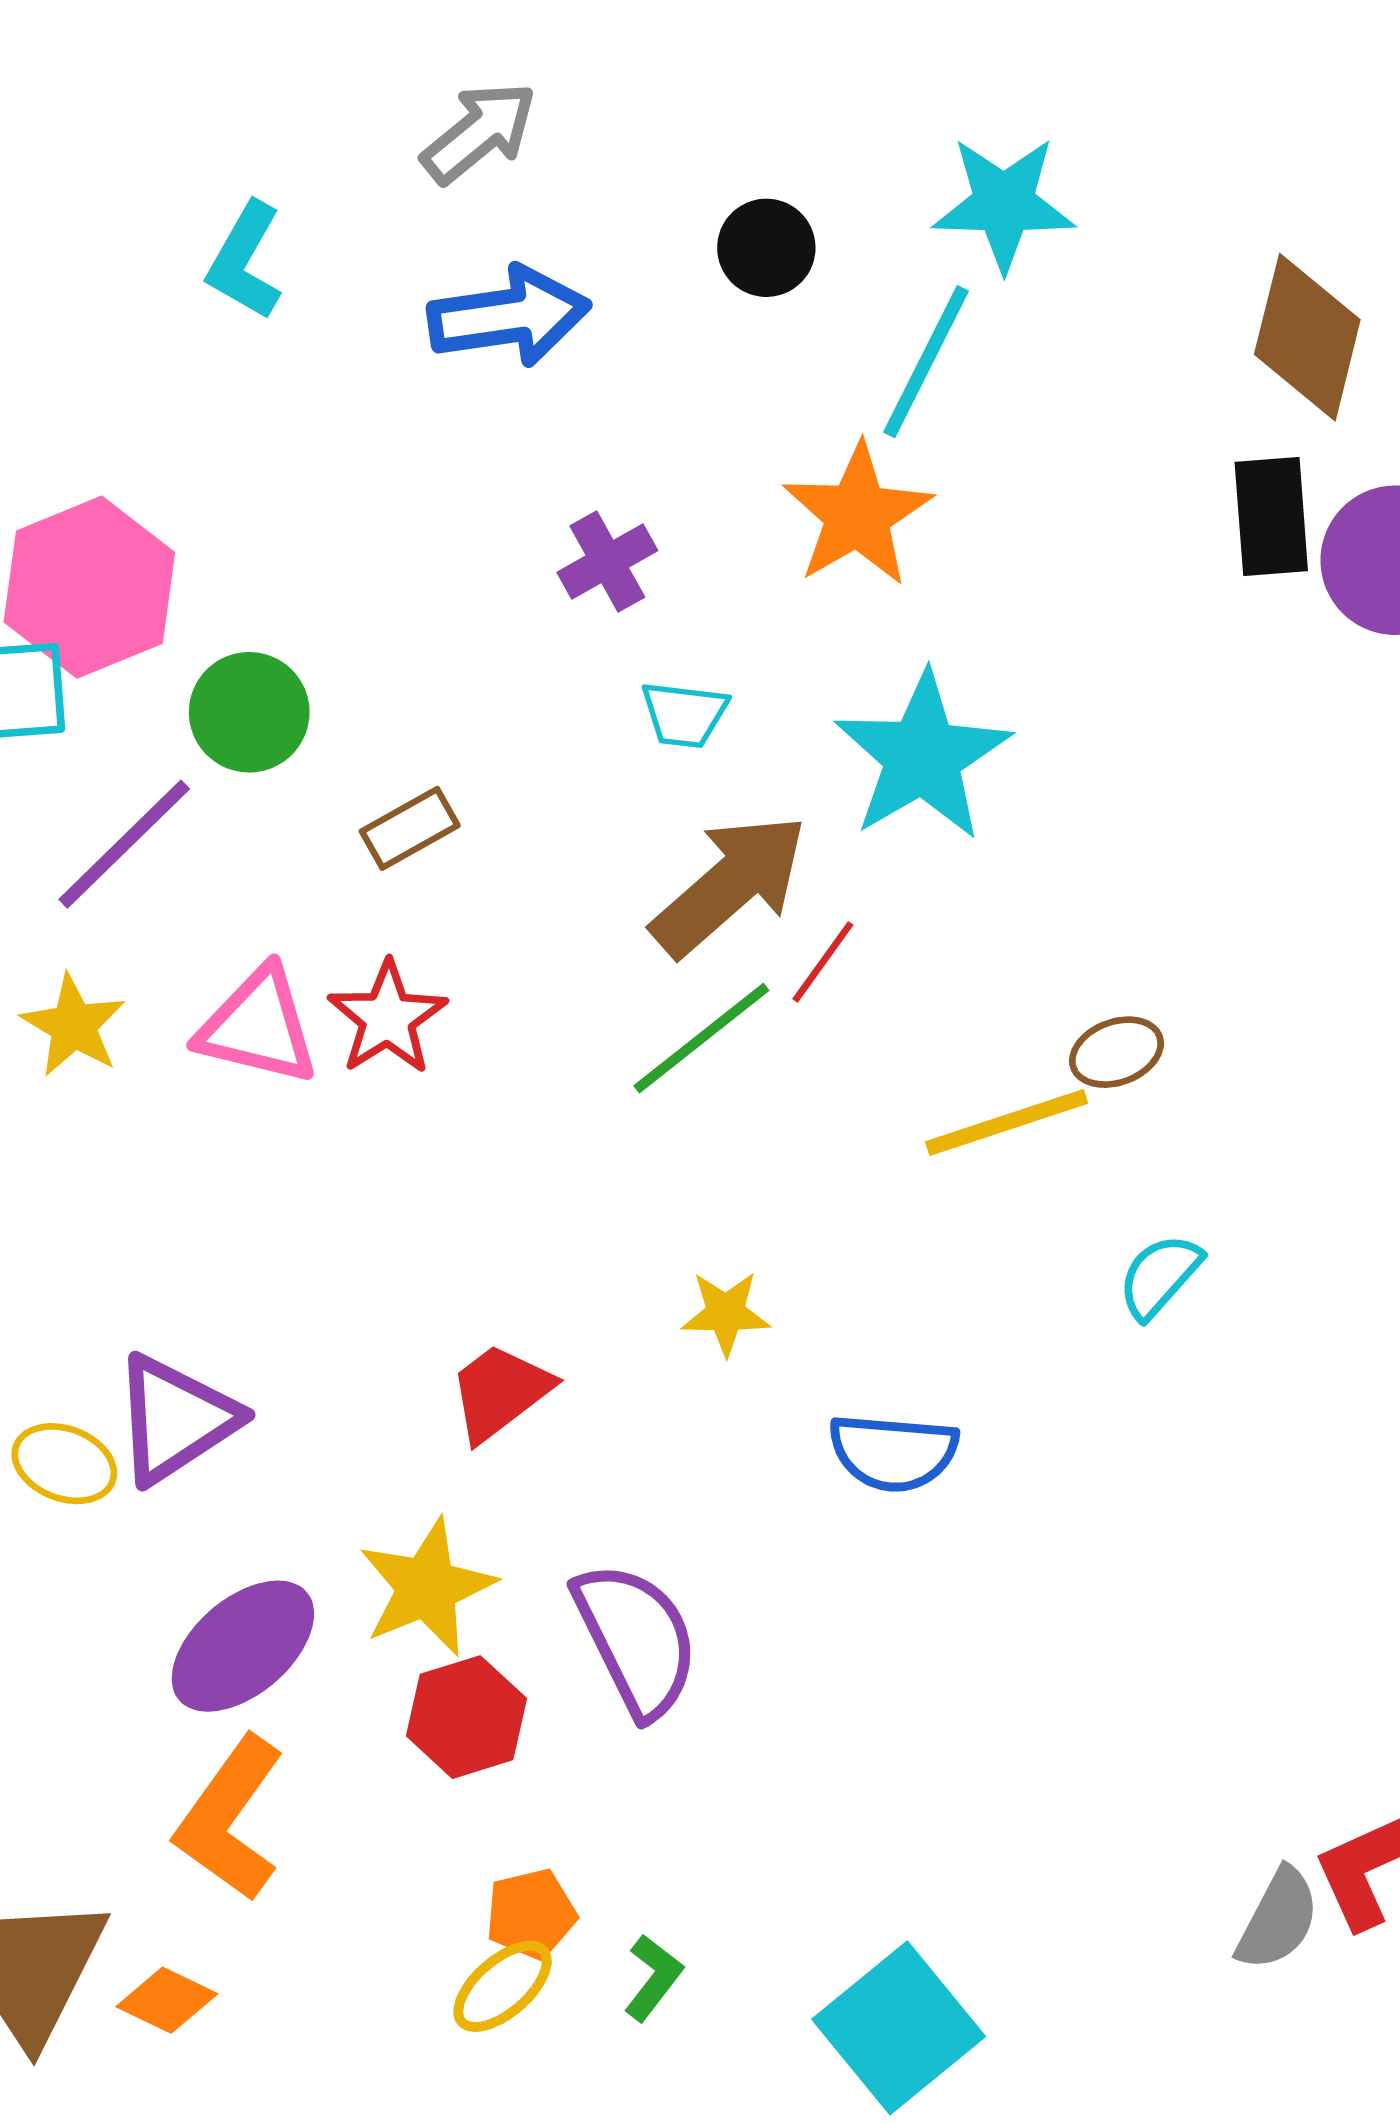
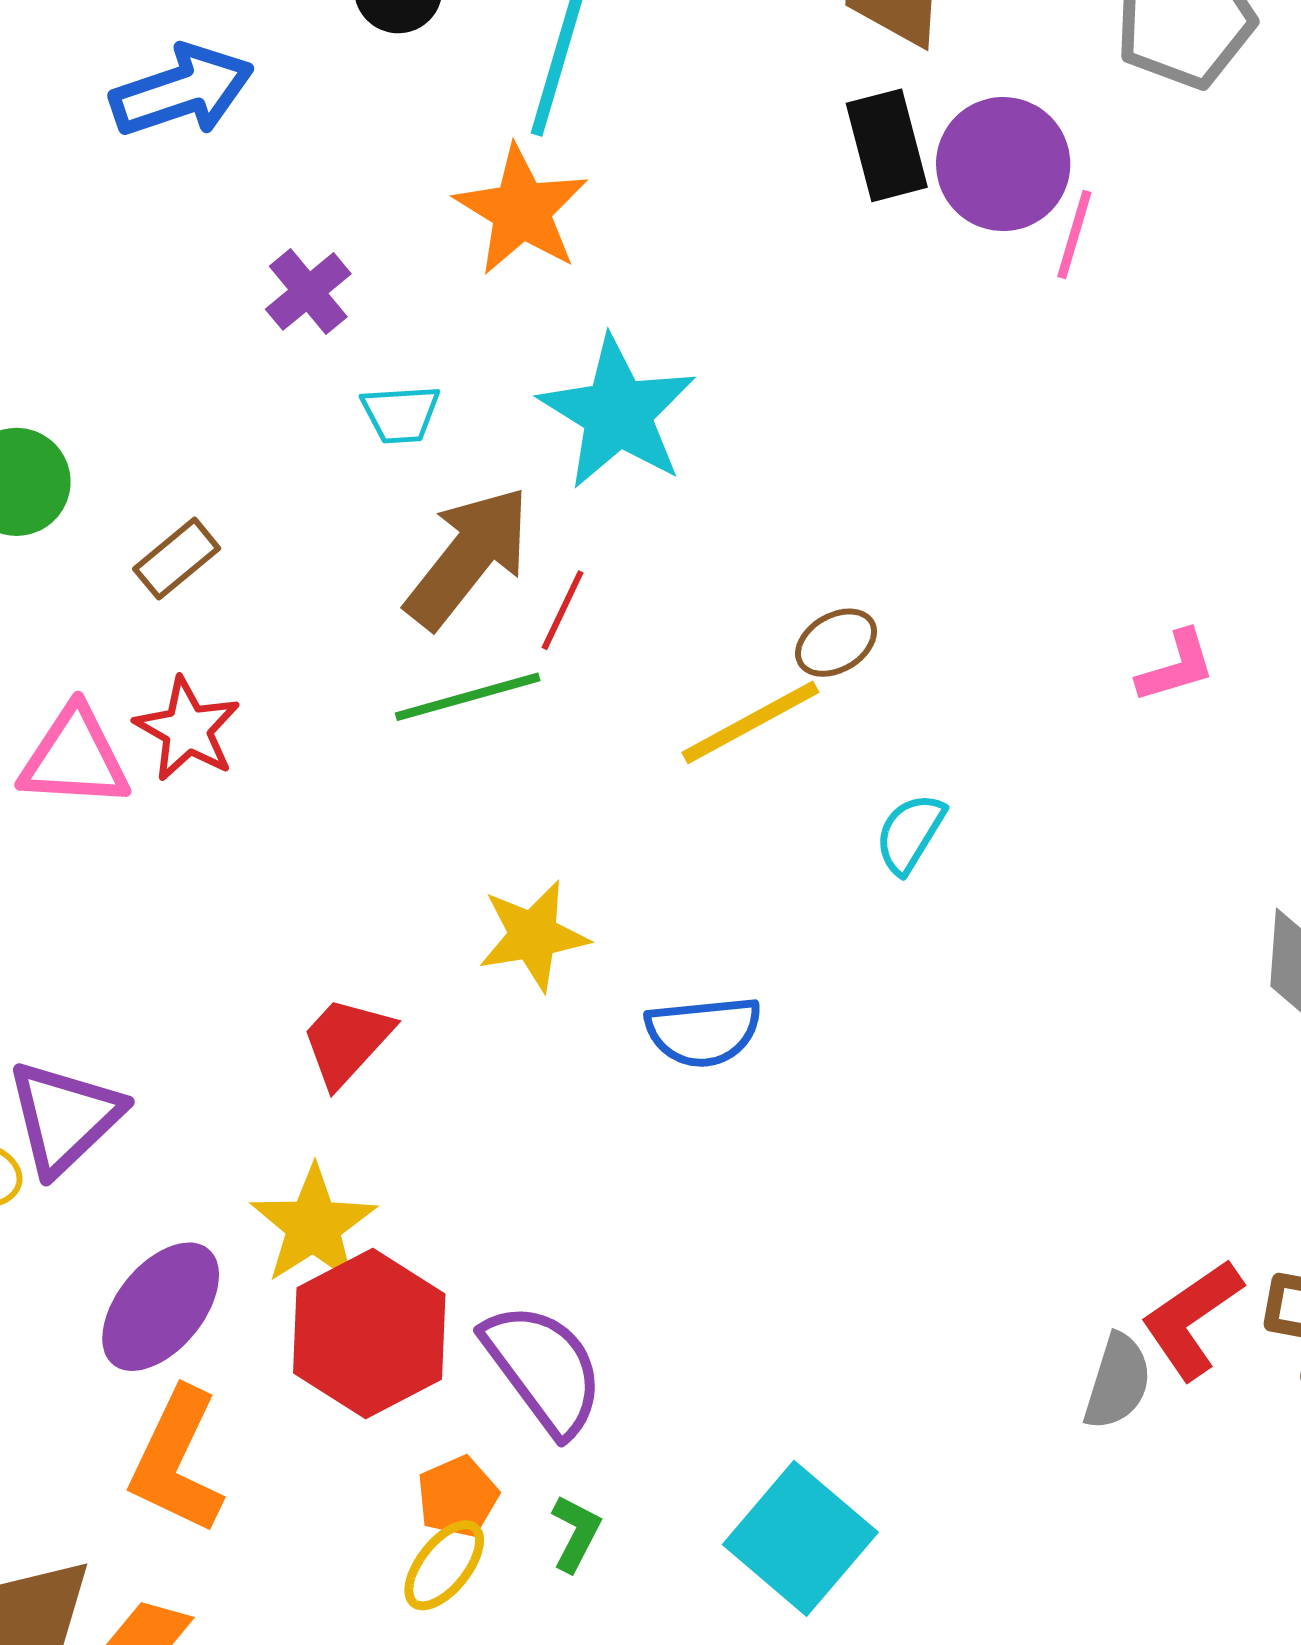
green line: (701, 1038) -> (468, 697), turned 33
yellow star: (726, 1313) -> (533, 936), size x1.4
purple semicircle: (636, 1639) -> (543, 1369), moved
red hexagon: (466, 1717) -> (369, 1333), size x1.5

